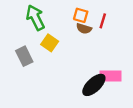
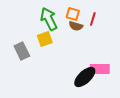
green arrow: (35, 18) -> (49, 19), moved
yellow square: (50, 43) -> (45, 39), turned 35

